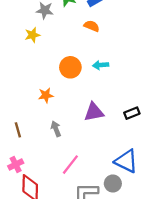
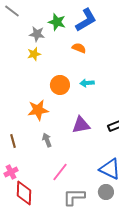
yellow star: (32, 35) -> (34, 54), moved
orange star: (46, 95) -> (38, 110), size x1.5
gray circle: (113, 184) -> (106, 192), moved

